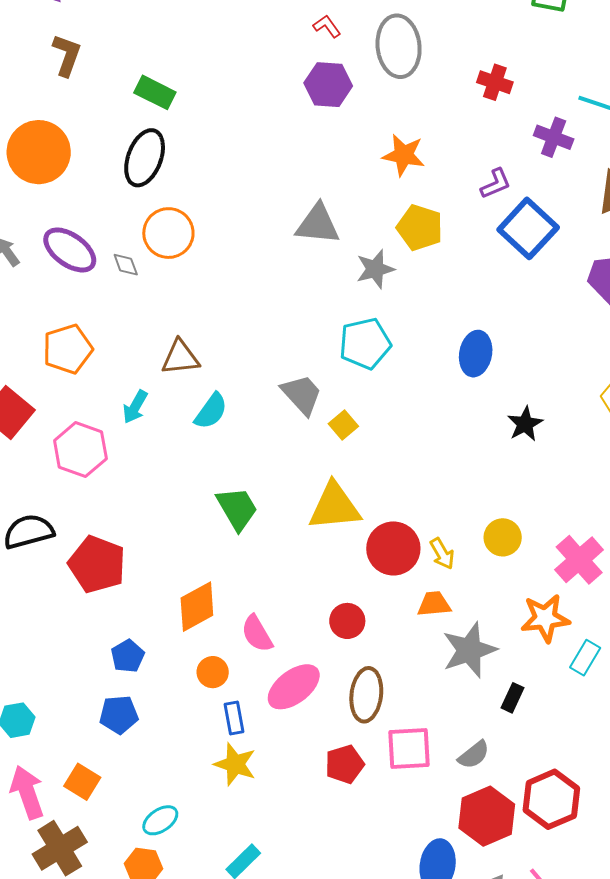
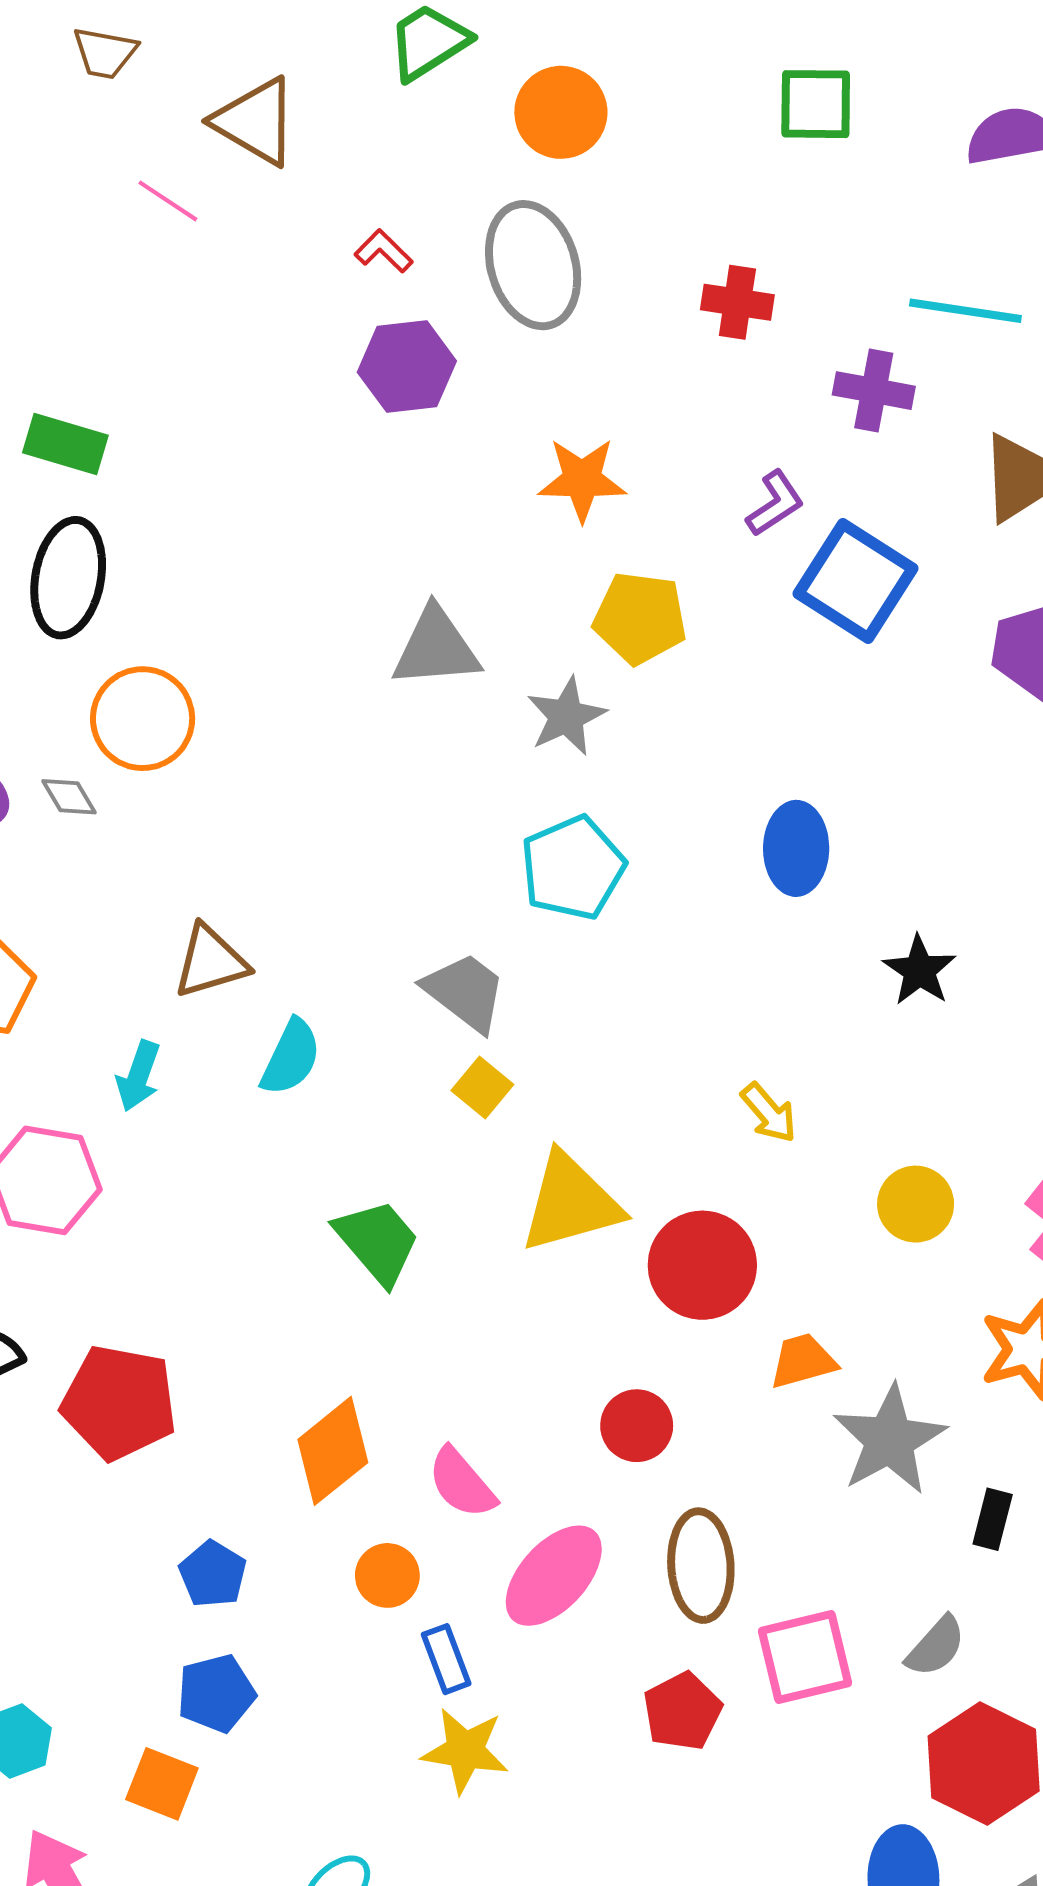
yellow square: (343, 425) -> (482, 1088), moved
yellow arrow: (442, 554) -> (769, 1113), moved
orange square: (82, 782) -> (162, 1784), moved

